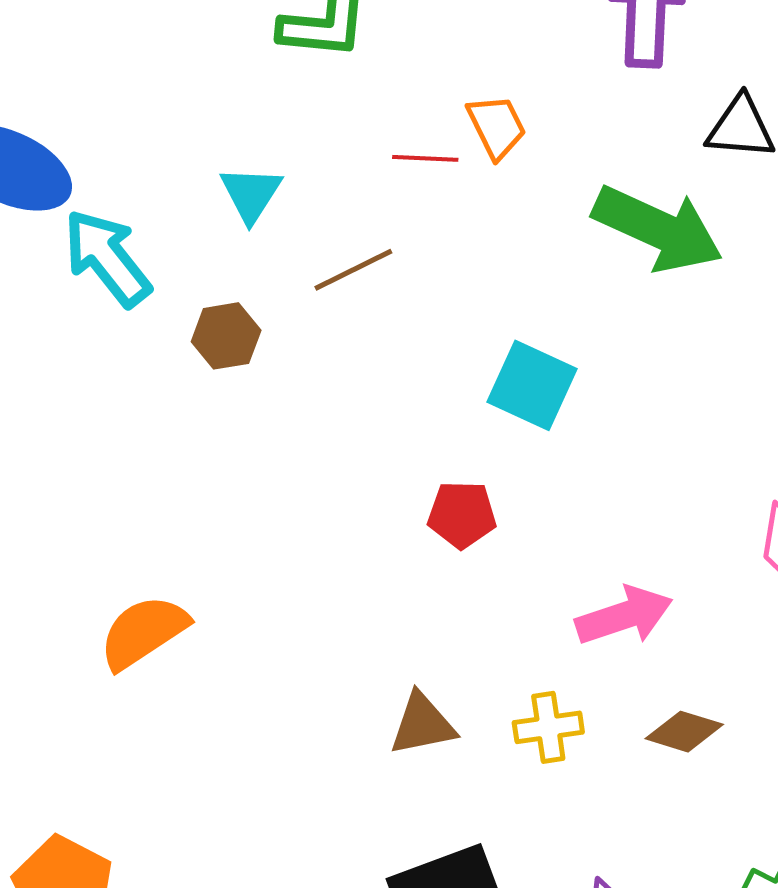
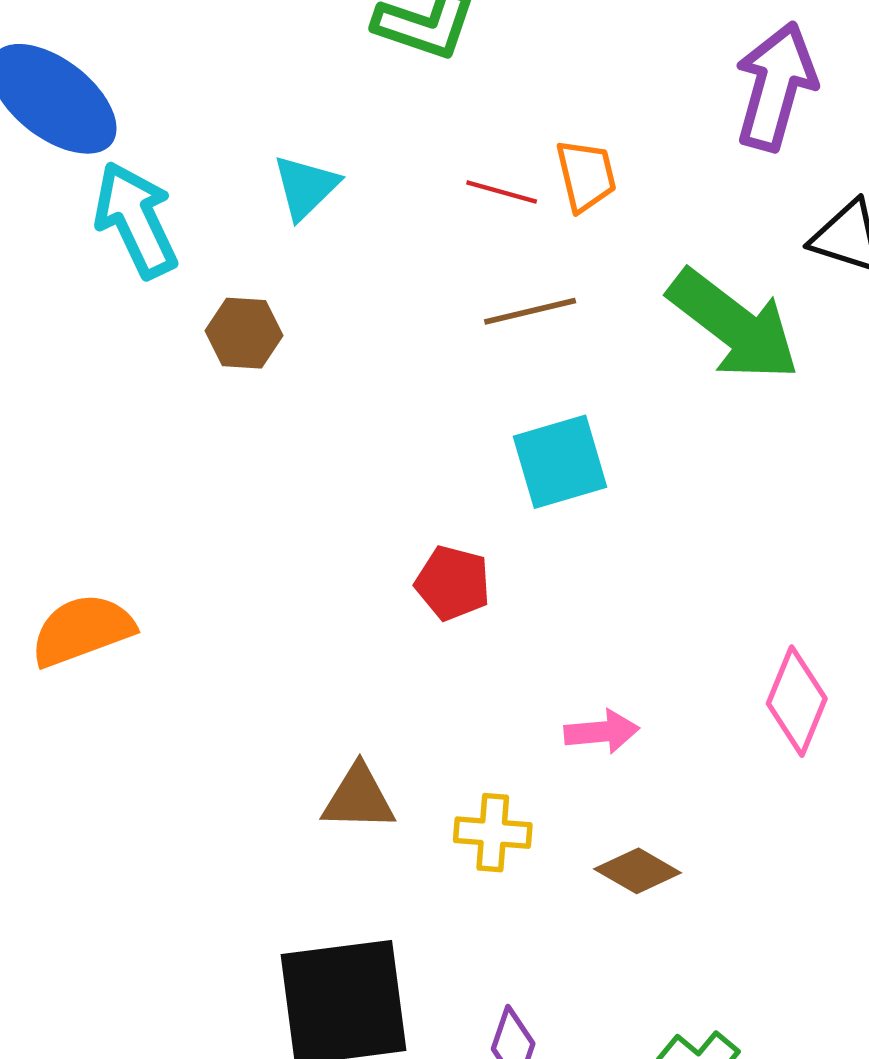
brown line: (353, 270) -> (530, 311), moved
cyan square: (532, 385) -> (560, 462), turned 36
pink arrow: (624, 616) -> (602, 732), size x0.7

